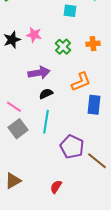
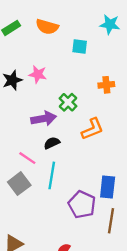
green cross: (63, 47) -> (68, 102), moved
blue rectangle: (94, 105) -> (108, 187), moved
pink line: (14, 107) -> (27, 158), moved
brown line: (97, 161) -> (111, 221), turned 60

